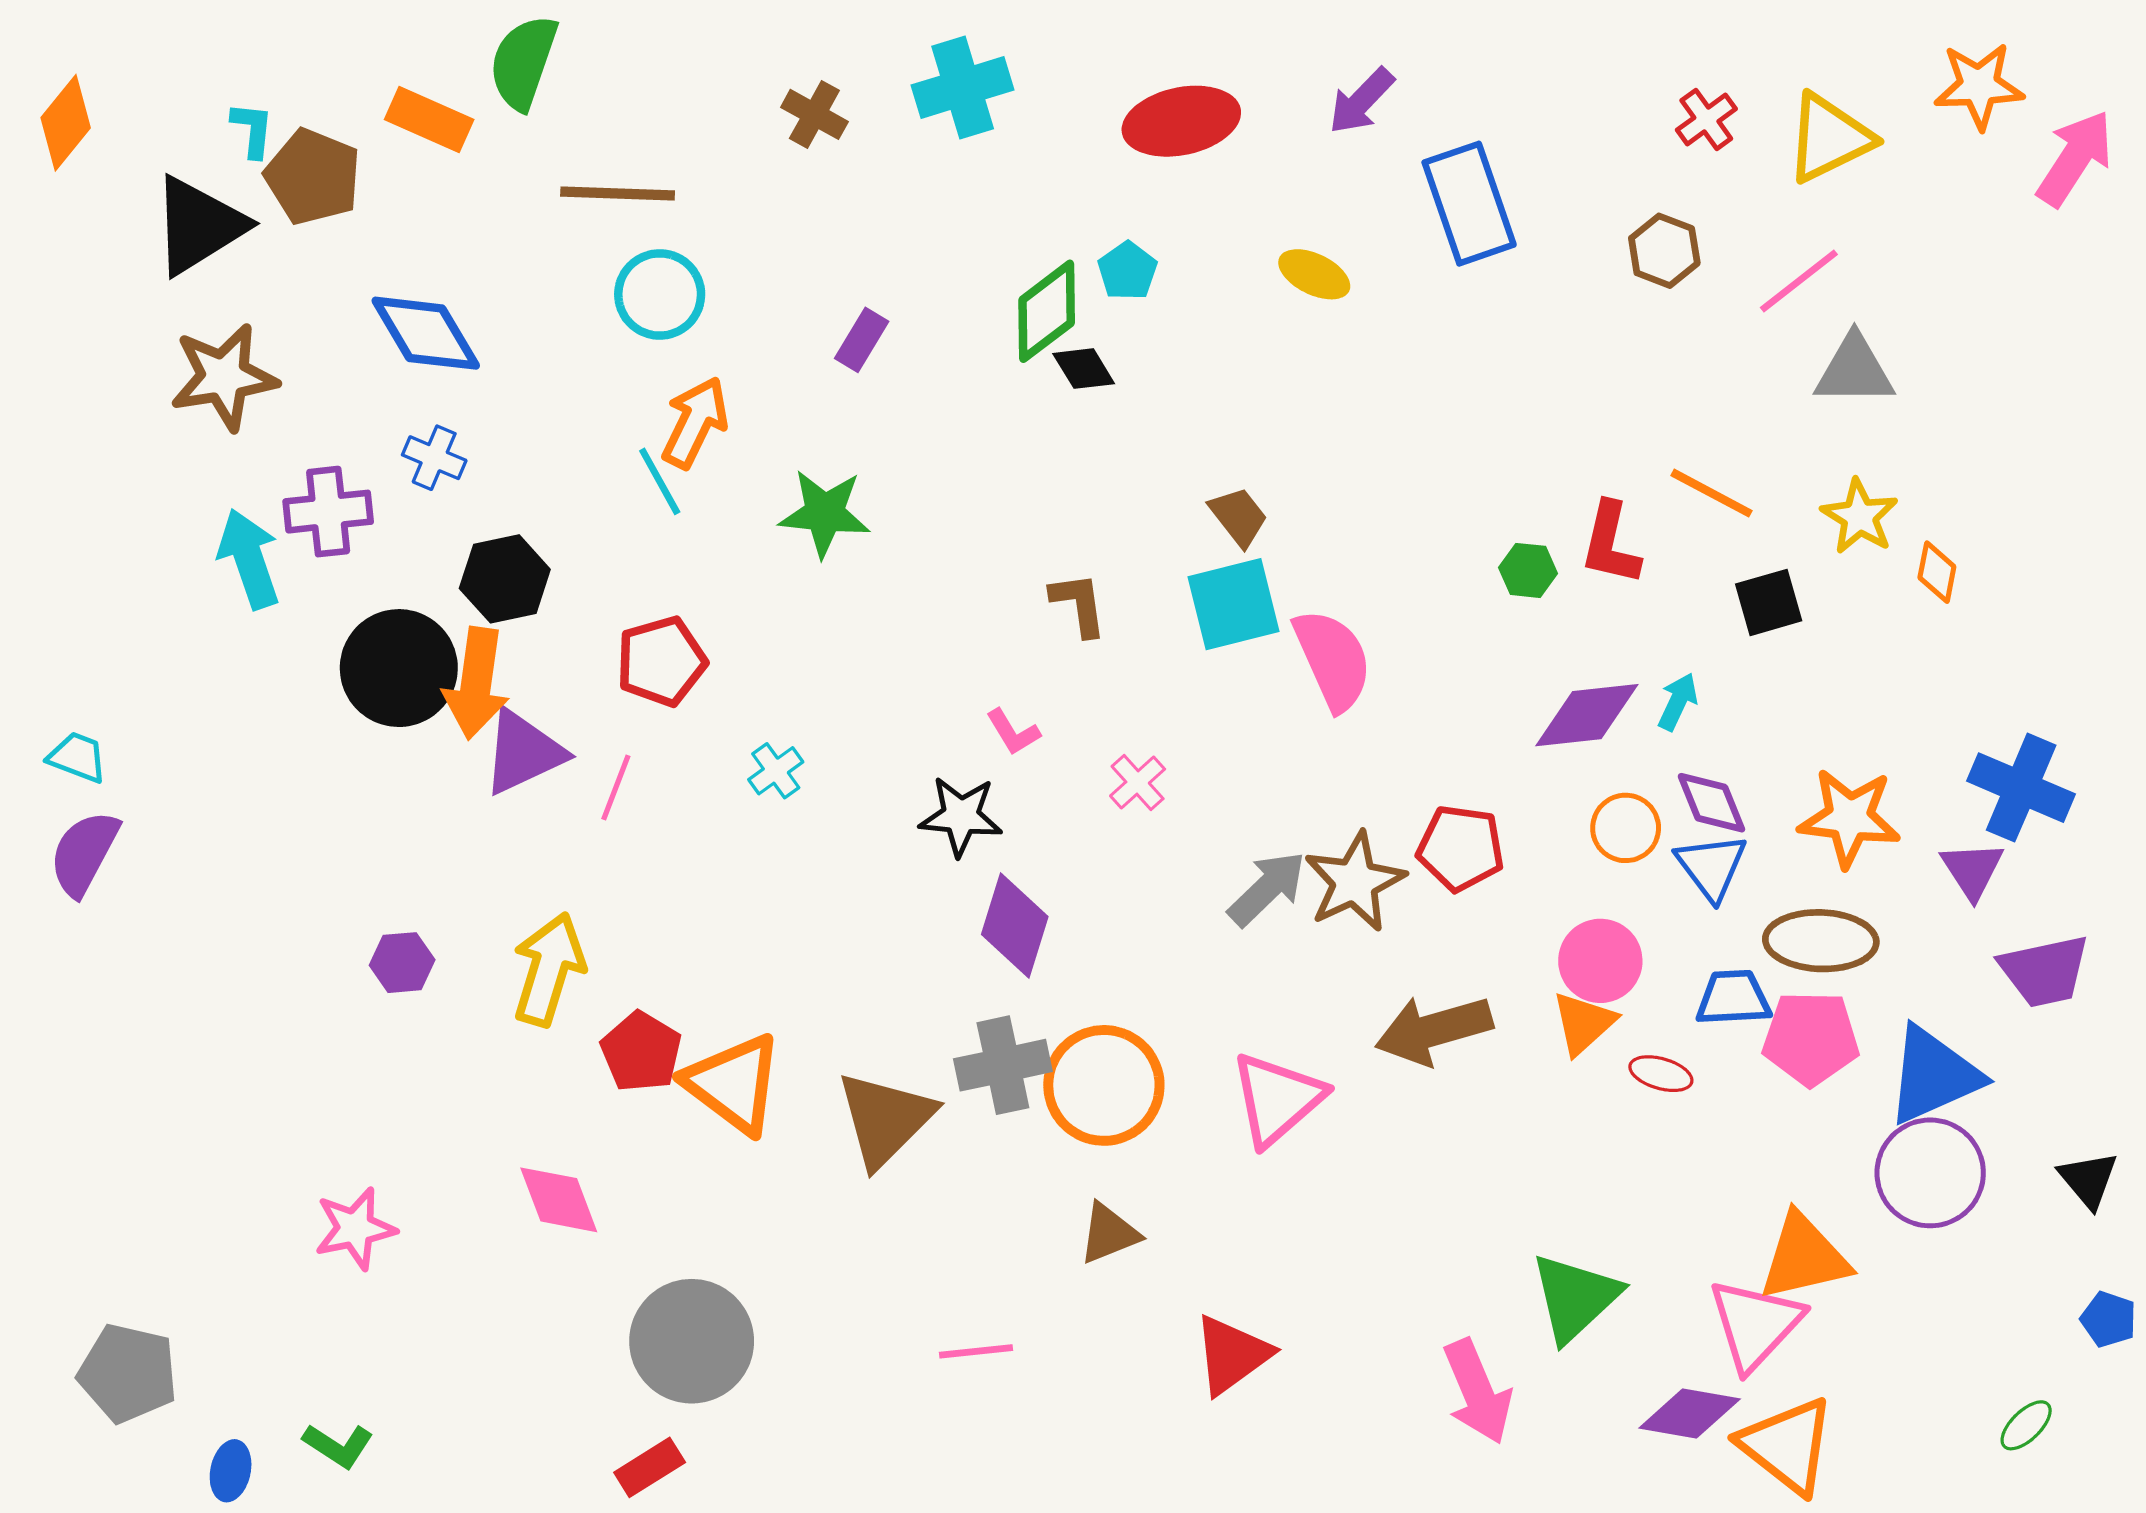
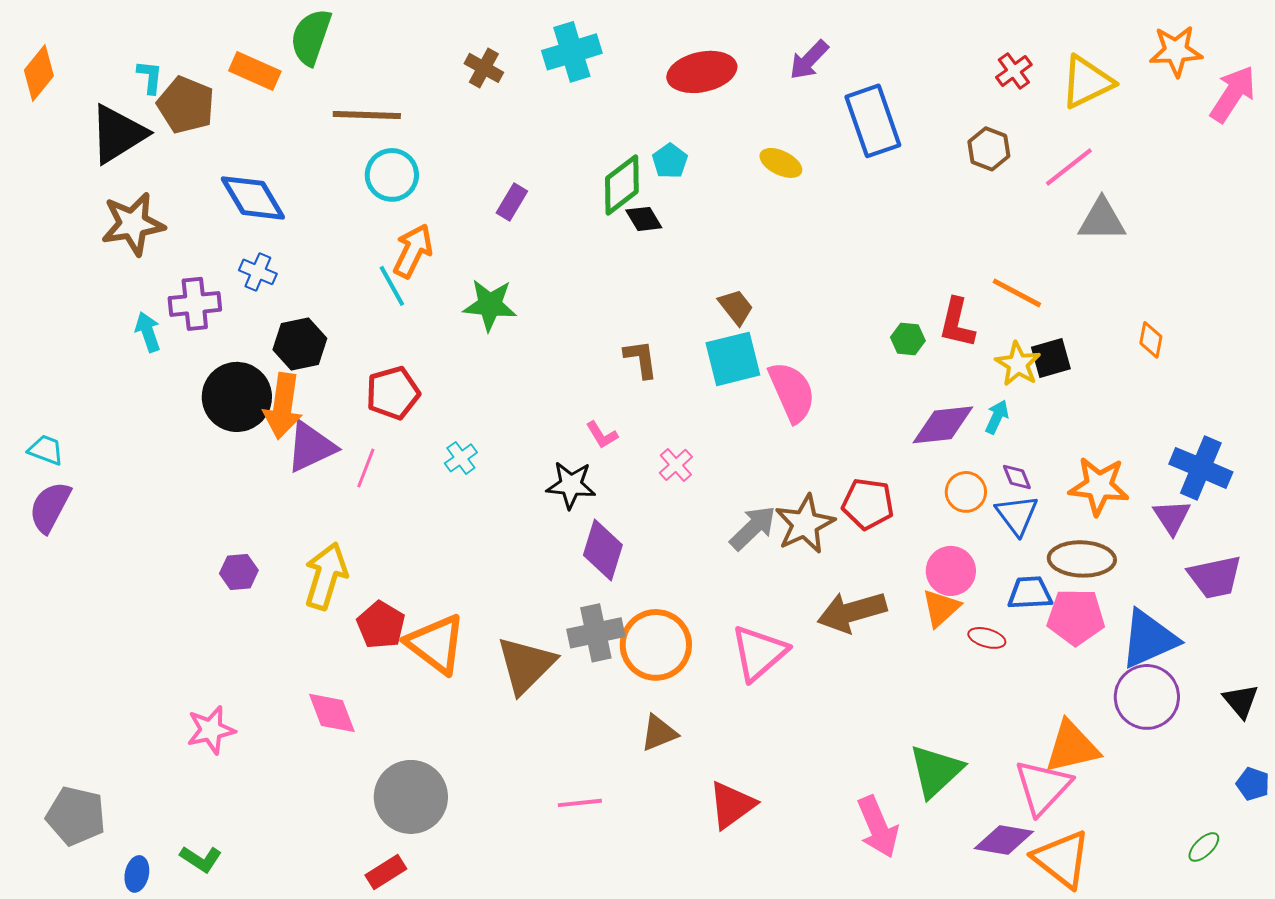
yellow star: (1859, 517) -> (1018, 364), moved
cyan arrow: (249, 559) -> (148, 332), size x0.7
purple diamond: (1711, 803) -> (1017, 477), size x0.7

